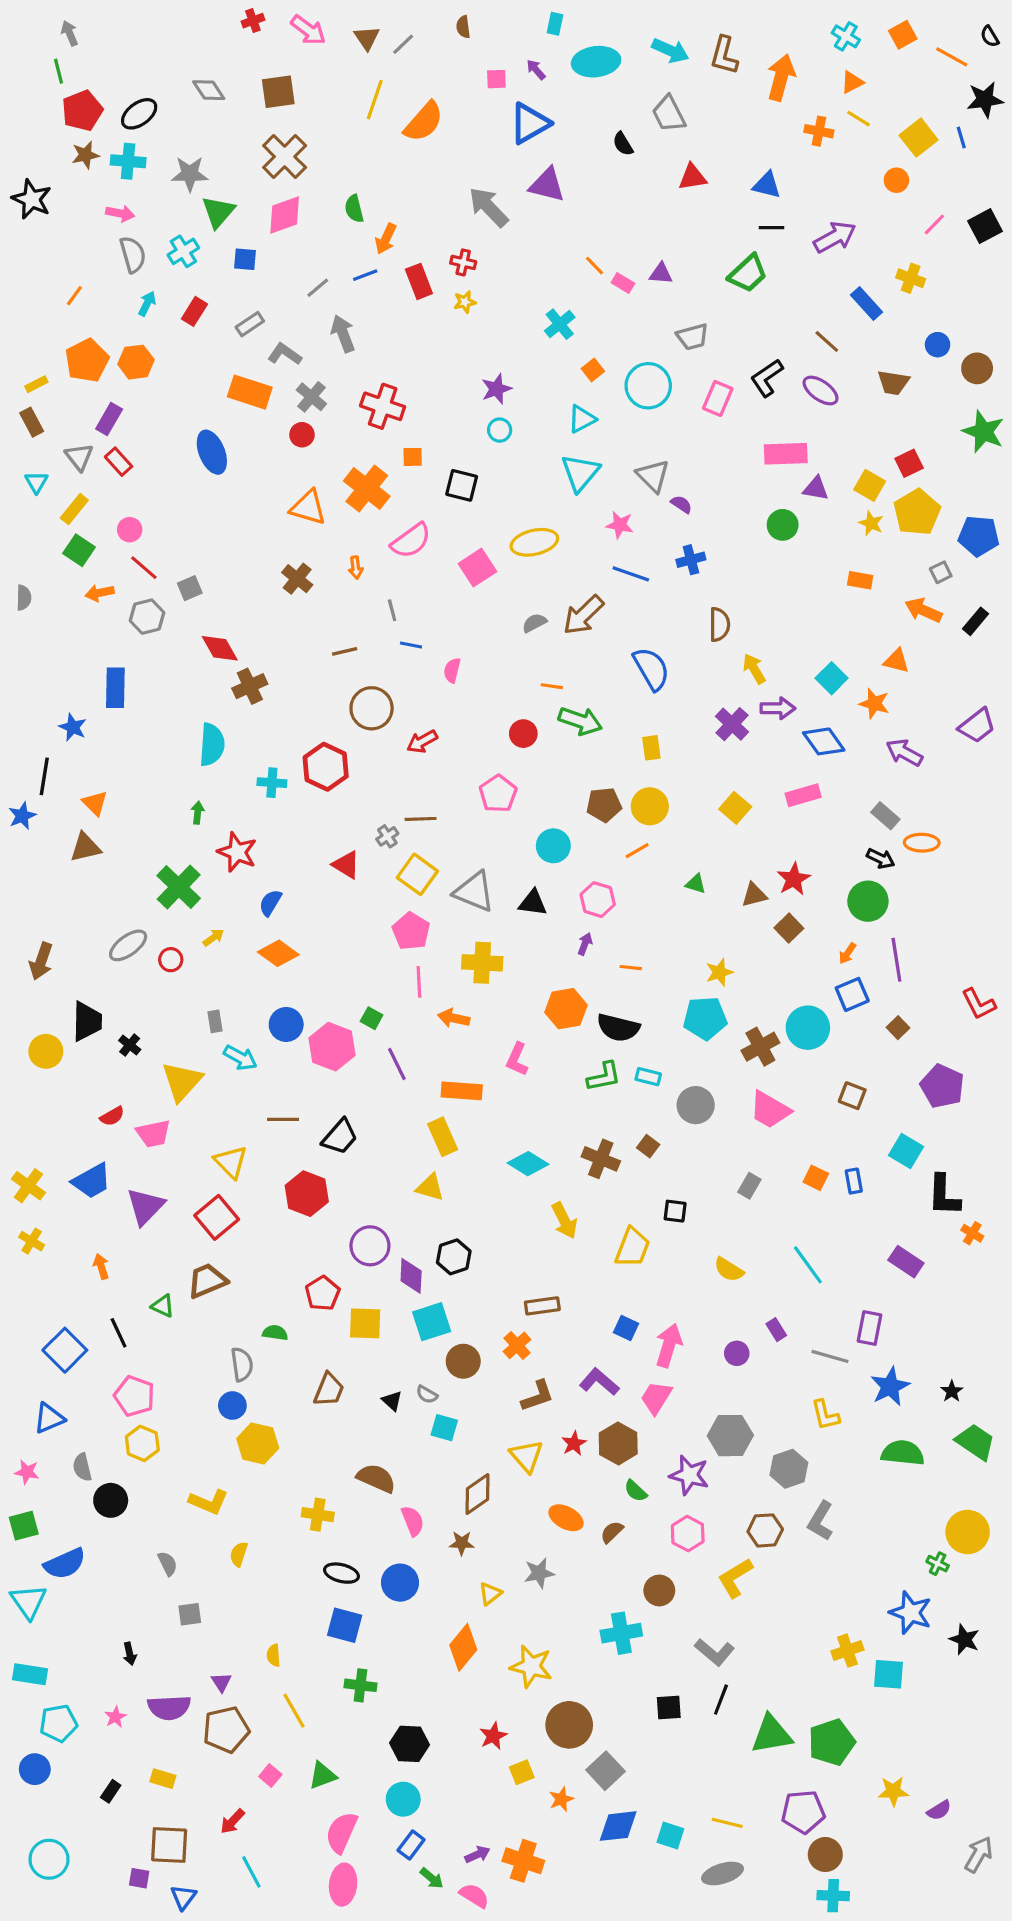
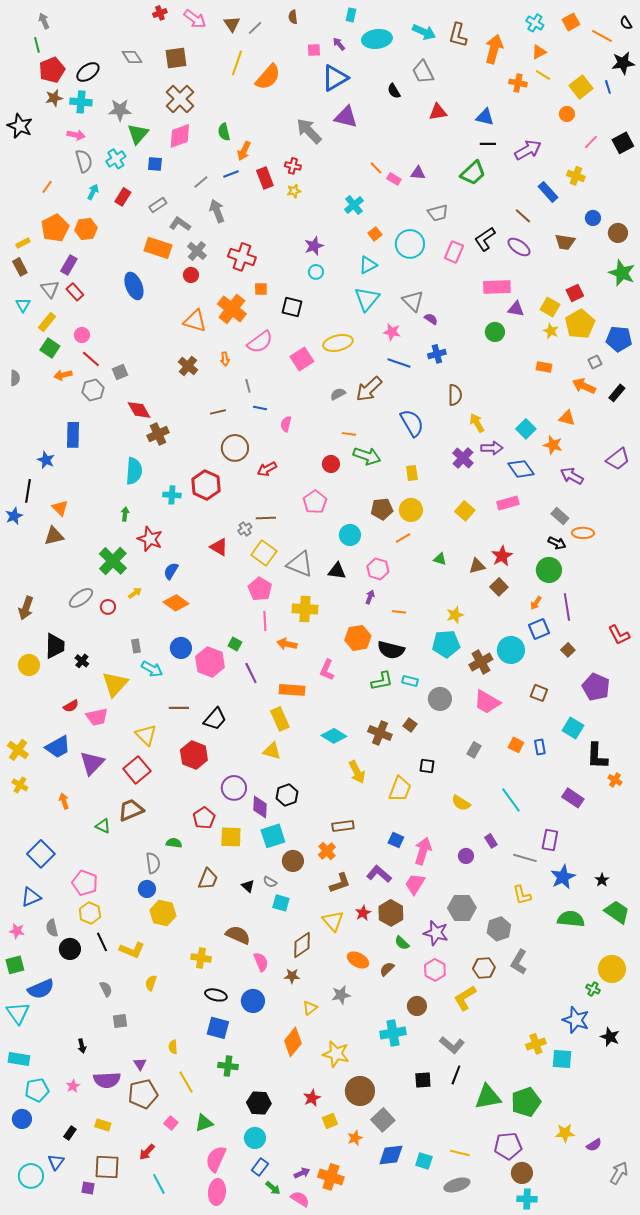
black line: (119, 1333) -> (102, 942), moved
blue triangle: (183, 1897) -> (56, 1162), moved

